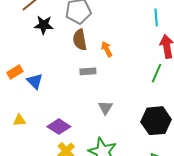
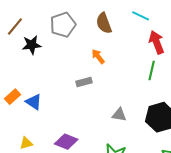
cyan line: (156, 17) -> (141, 16), turned -48
brown semicircle: (80, 40) -> (104, 23), moved
gray triangle: (105, 108) -> (119, 115), moved, turned -42

